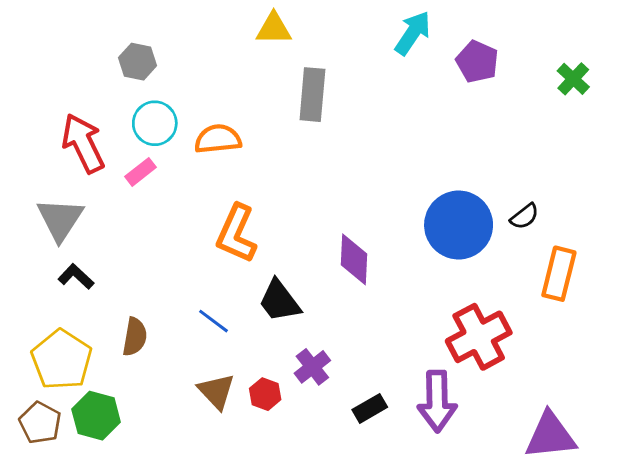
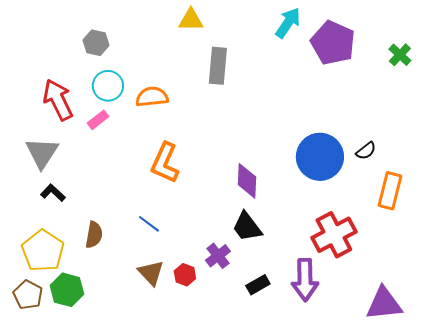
purple pentagon: (477, 62) -> (333, 43), size x1.5
black trapezoid: (279, 301) -> (247, 227), moved

